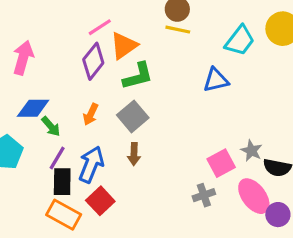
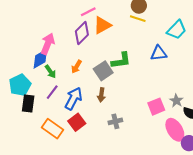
pink arrow: (23, 58) -> (48, 44), moved
green L-shape: (138, 76) -> (121, 60), moved
blue diamond: (33, 108) -> (40, 59), turned -35
black rectangle: (62, 182) -> (28, 103), moved
gray cross: (204, 195) -> (115, 121), moved

